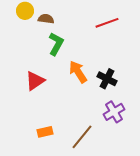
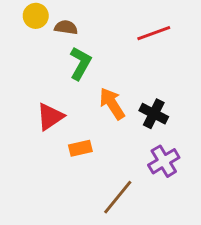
orange rectangle: (45, 132) -> (80, 148), moved

